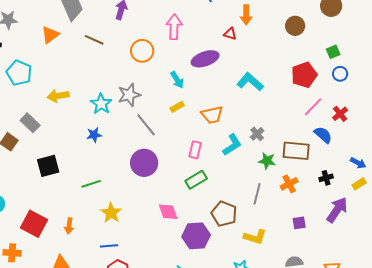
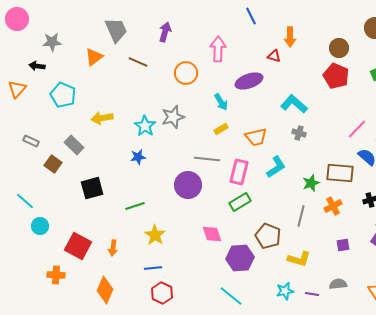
red pentagon: (304, 75) -> (336, 76), moved, turned -30
gray line: (146, 125) -> (207, 159), moved, turned -45
gray cross: (257, 134) -> (299, 133), moved, turned -32
pink rectangle: (195, 150) -> (239, 172), size x1.4
green star: (267, 161) -> (311, 183), turned -30

